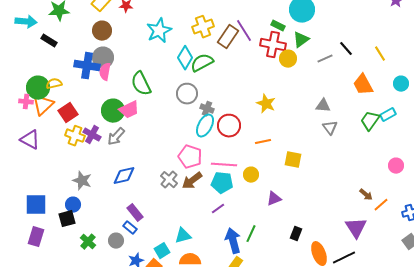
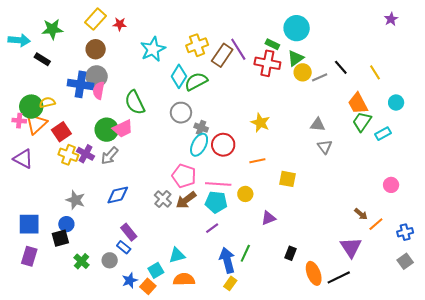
yellow circle: (288, 59) -> (303, 72), moved
green trapezoid: (370, 121) -> (362, 122), moved

